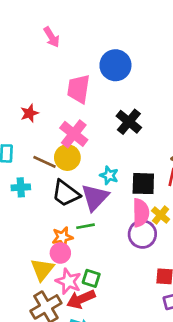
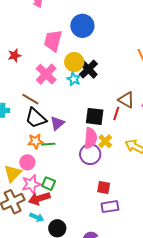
yellow circle: (67, 158) -> (74, 62), moved
brown line: (45, 162) -> (30, 99), moved
cyan star: (109, 175) -> (74, 79), moved
purple triangle: (95, 197) -> (57, 123), size x0.7
orange star: (62, 237) -> (35, 141), moved
pink star: (68, 281) -> (31, 184), turned 30

